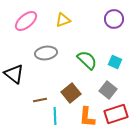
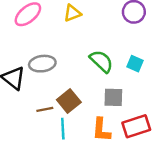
gray ellipse: (46, 53) -> (42, 64), moved
gray square: (108, 90) -> (113, 97), moved, turned -36
brown square: (71, 93) -> (69, 101), moved

